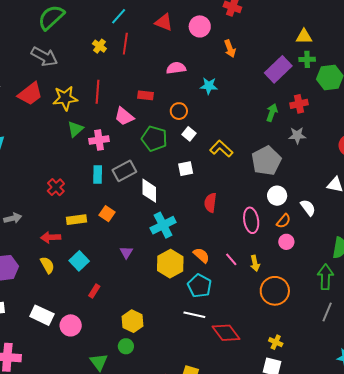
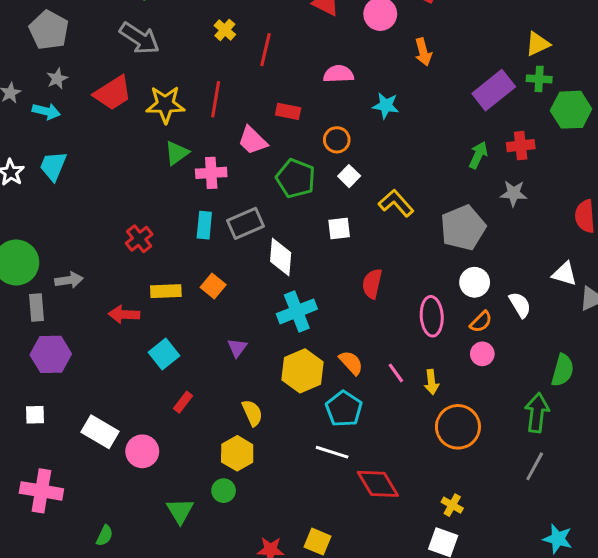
yellow triangle: (304, 37) -> (538, 44), turned -30
red line: (125, 44) -> (265, 50), moved
yellow semicircle: (47, 265) -> (252, 413), moved

